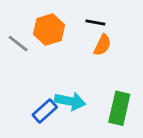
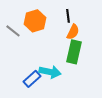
black line: (95, 22) -> (68, 16), turned 72
green rectangle: (119, 108) -> (74, 52), moved

